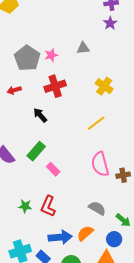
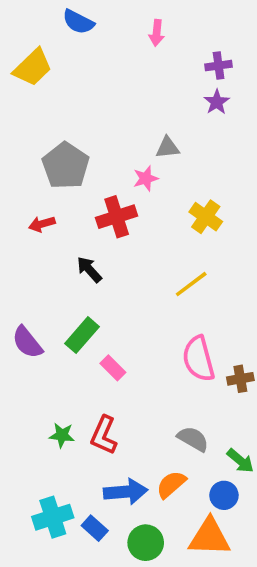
pink star: (51, 55) -> (146, 178), moved

